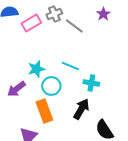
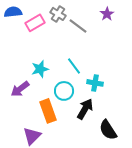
gray cross: (54, 14) -> (58, 14), turned -35
cyan line: (70, 66) -> (74, 66), turned 30
cyan circle: (51, 86) -> (64, 91), moved

